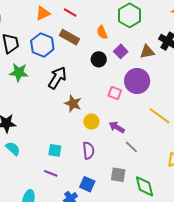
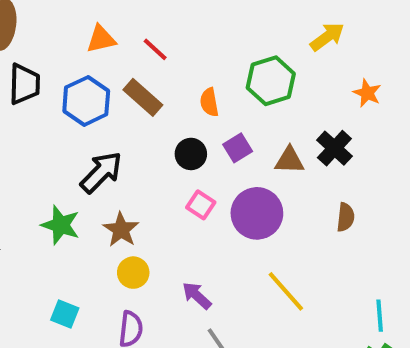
green star: (19, 72) -> (61, 225), moved
pink square: (115, 93) -> (201, 205), moved
yellow circle: (91, 122) -> (133, 273), moved

